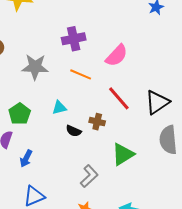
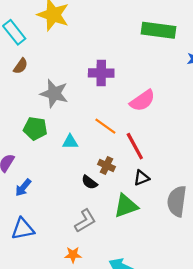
orange line: (81, 74) -> (105, 126), moved
black triangle: (157, 102) -> (141, 178), moved, size x0.6
green pentagon: (20, 114) -> (35, 128), moved, turned 30
black semicircle: (74, 131) -> (89, 182), moved

